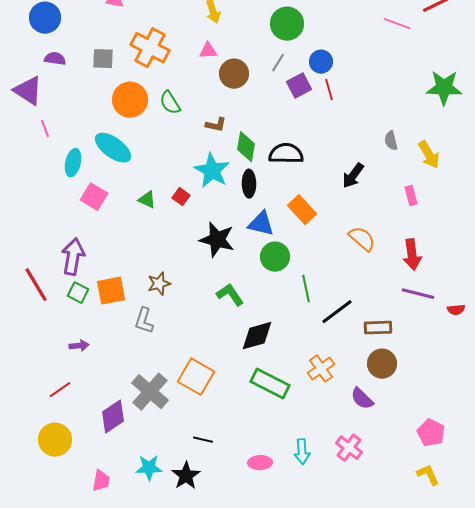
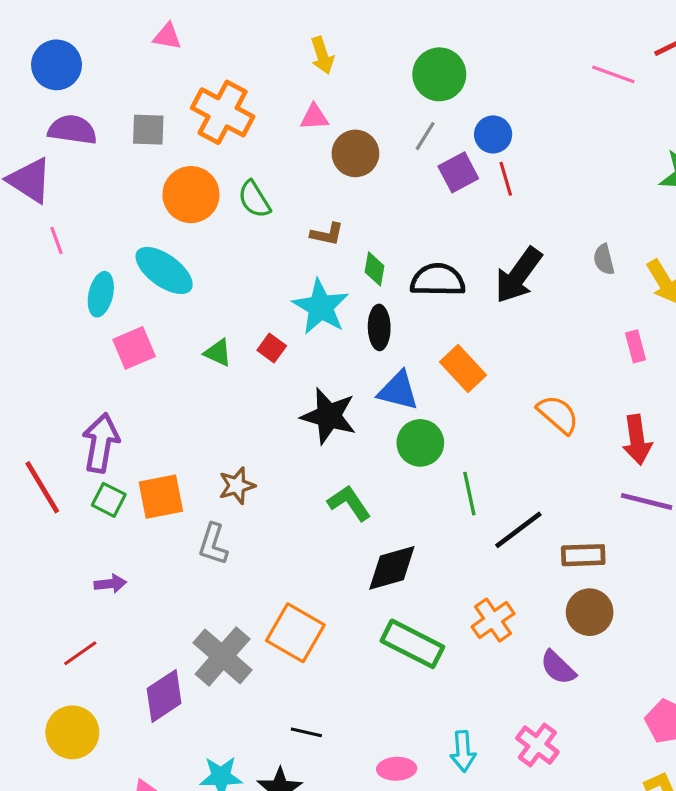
purple semicircle: (55, 59) -> (72, 130), size x1.4
green diamond: (246, 147) -> (374, 269), size x0.7
black arrow: (353, 176) -> (518, 275), moved, size x1.4
pink square: (94, 197) -> (134, 348), turned 36

